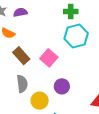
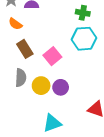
yellow circle: (40, 101) -> (41, 86), moved

